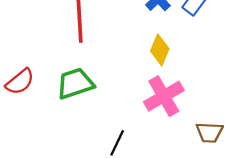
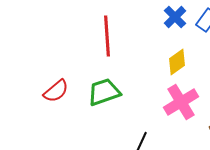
yellow diamond: (160, 50) -> (177, 62), turned 32

